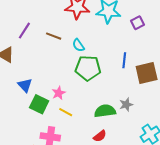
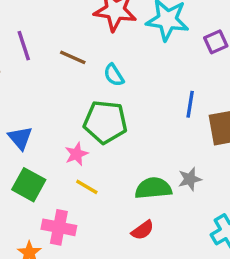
purple line: (24, 31) -> (24, 46), turned -54
green pentagon: (88, 68) -> (105, 122), moved
green square: (39, 104) -> (29, 185), moved

